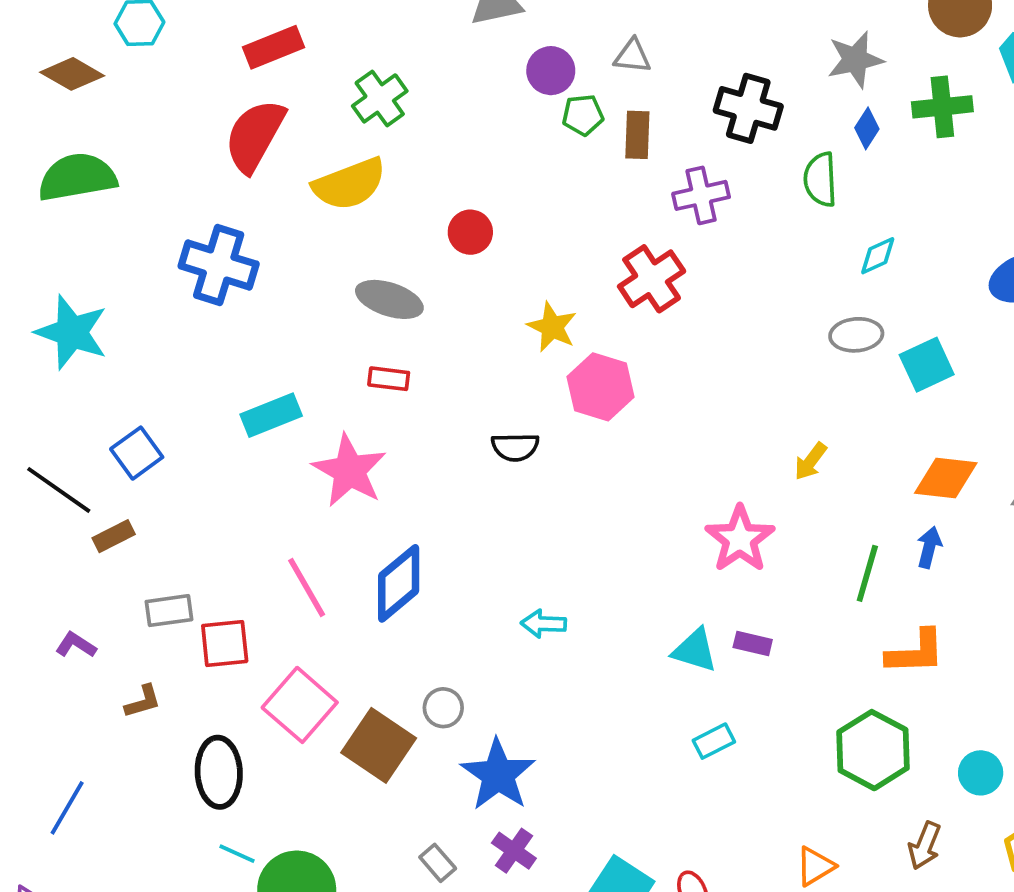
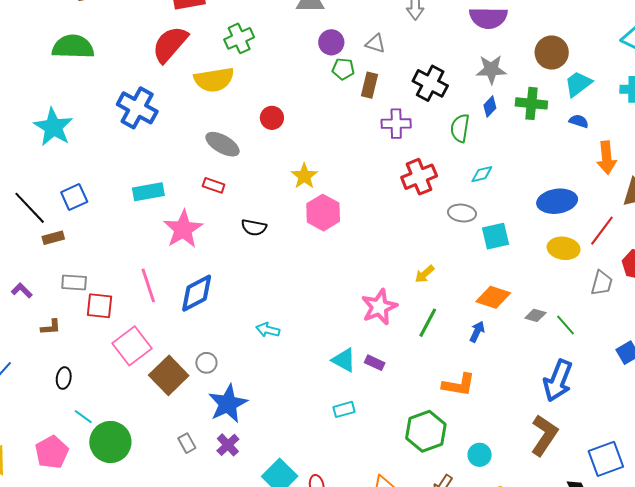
red cross: (652, 279) -> (419, 177), moved
black semicircle: (515, 447) -> (254, 227), moved
green line: (867, 573) -> (428, 323), moved
black ellipse: (219, 772) -> (64, 378), moved, size x0.6

